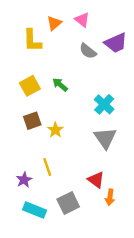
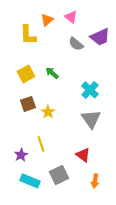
orange arrow: (110, 197) -> (95, 181), moved

